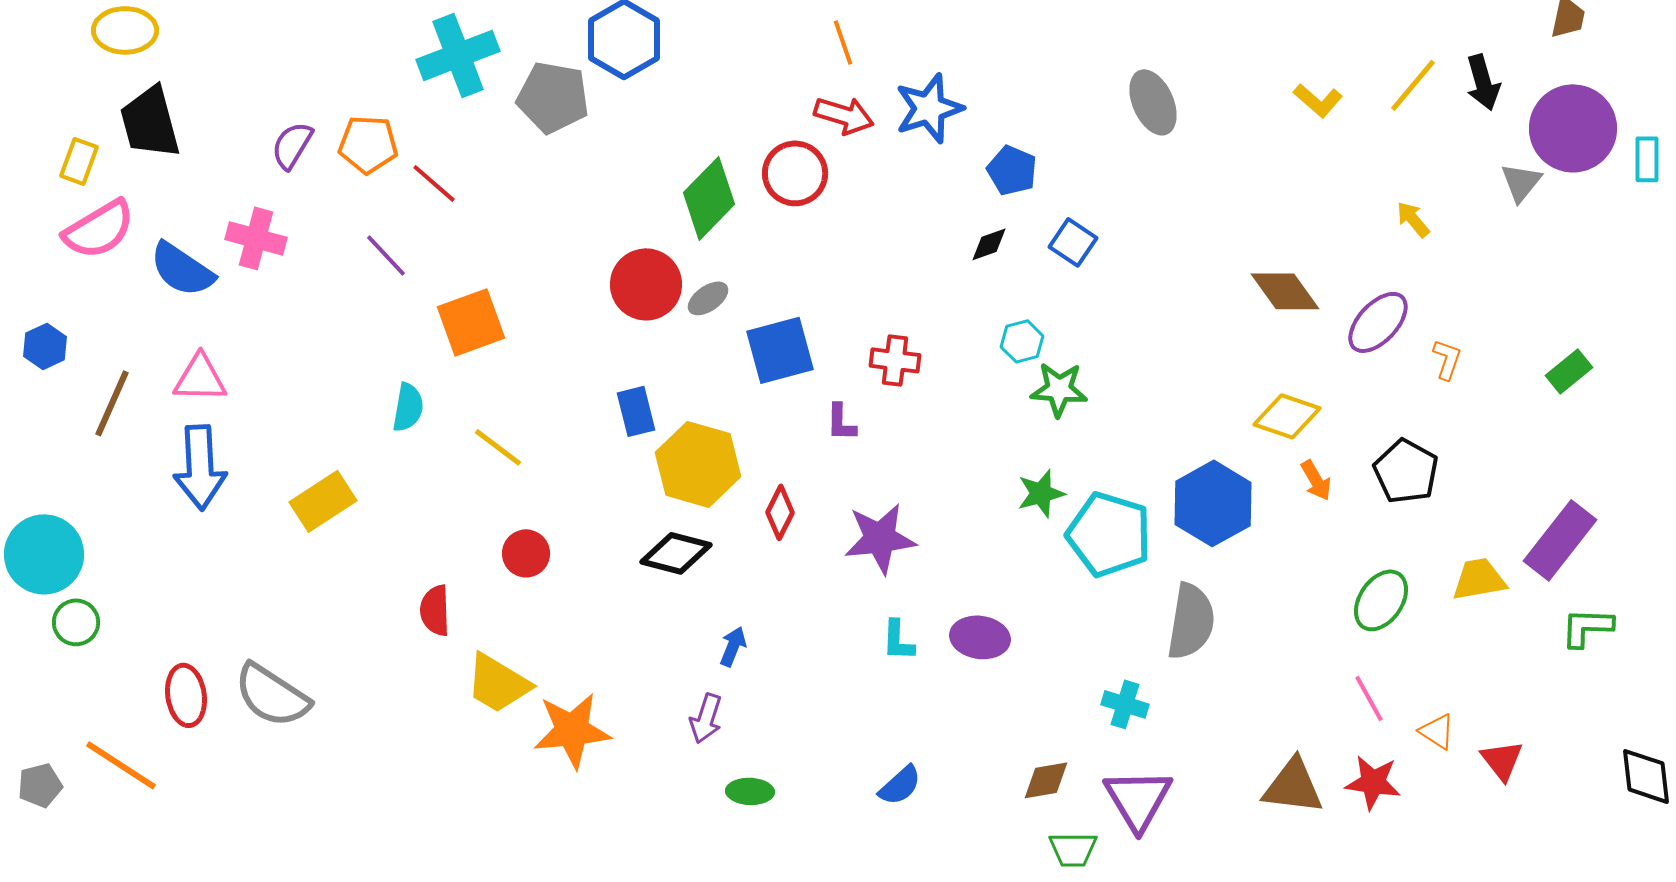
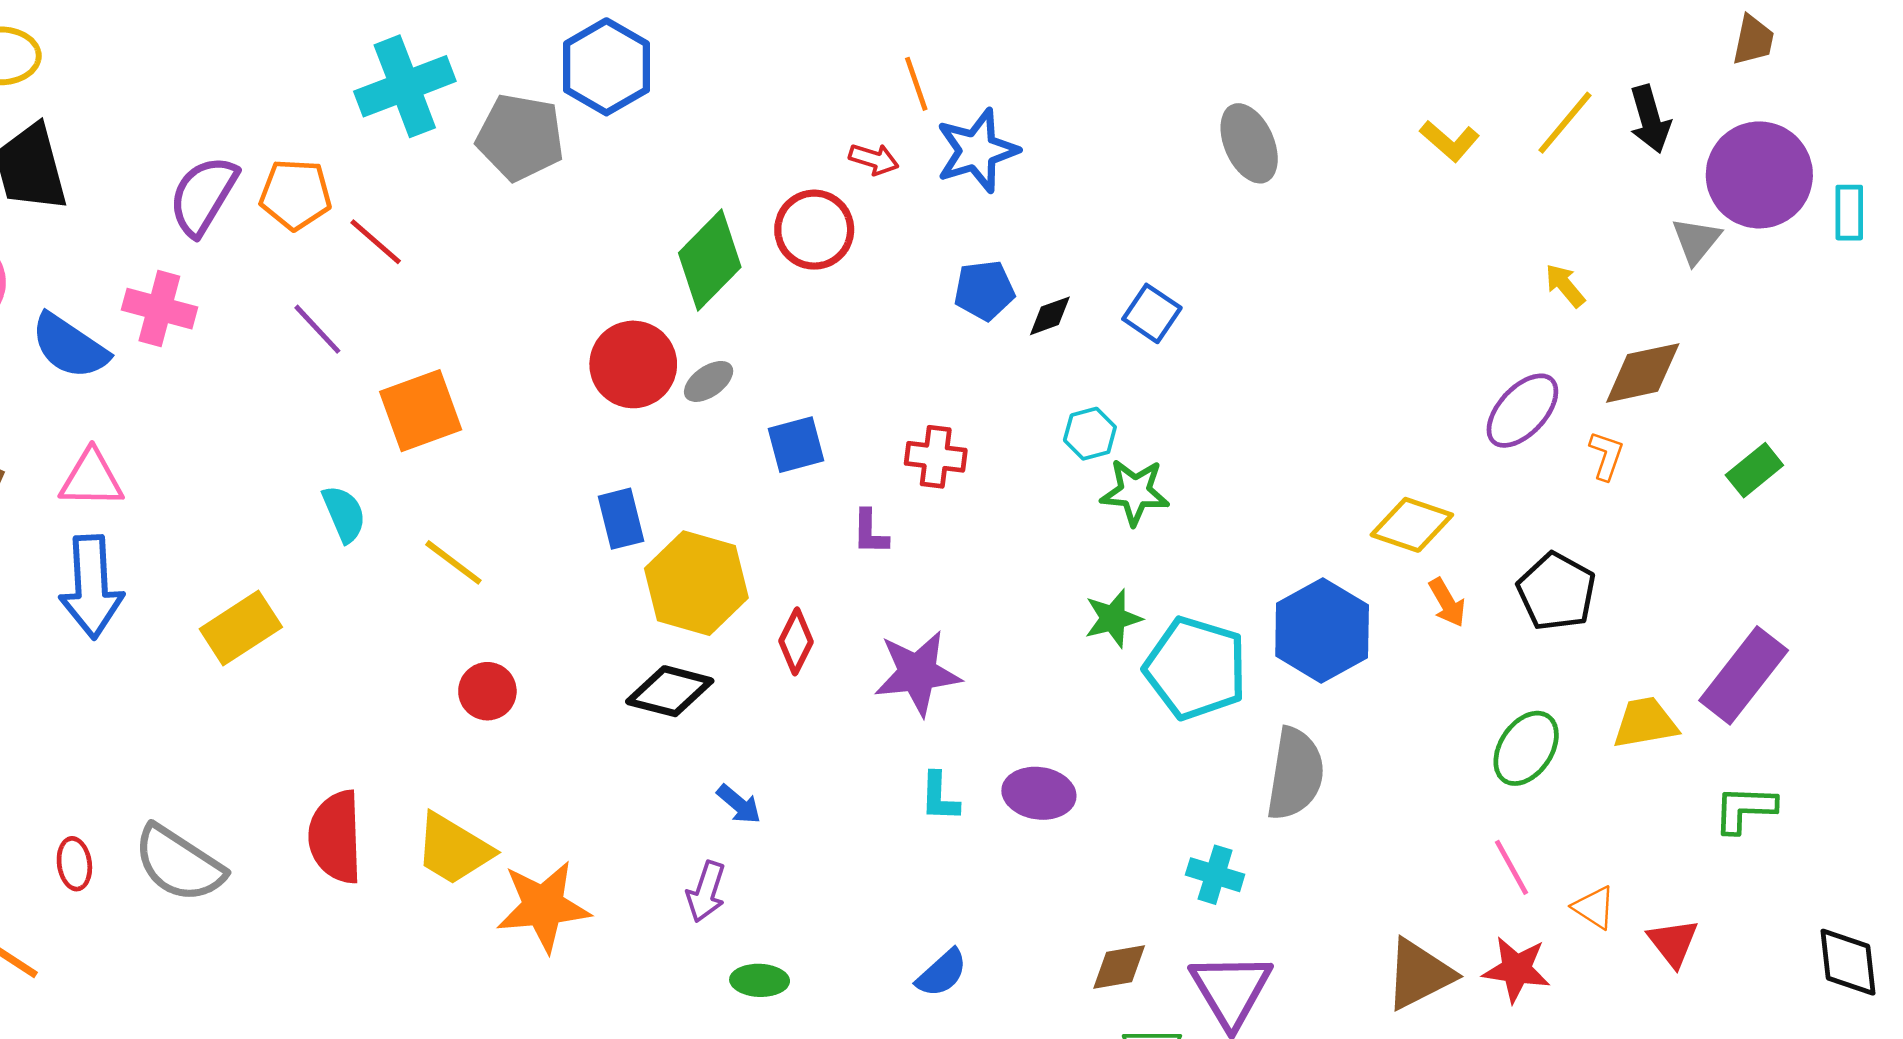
orange line: (843, 42) -> (916, 84), moved
red arrow: (844, 115) -> (874, 159), size x0.7
purple semicircle: (292, 145) -> (203, 196), size x1.4
blue pentagon: (1012, 170) -> (984, 290), moved, turned -30
brown diamond: (1285, 291) -> (1643, 373), moved, turned -66
blue square: (780, 350) -> (796, 445), size x0.7
cyan semicircle: (408, 407) -> (344, 514), turned -33
red semicircle: (435, 610) -> (336, 837), moved, size x1.5
green L-shape: (1587, 627) -> (1745, 809), moved
blue arrow: (733, 646) -> (739, 804), turned 108
red ellipse: (186, 695) -> (74, 864), size x0.7
brown triangle: (1293, 786) -> (1419, 974), turned -34

